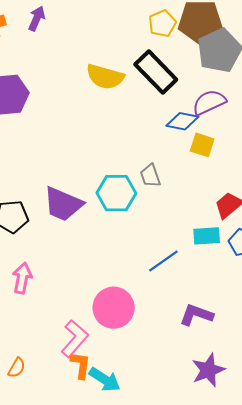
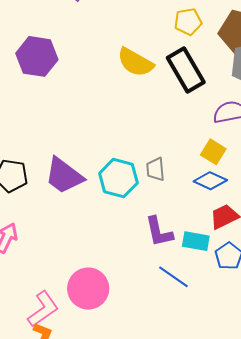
yellow pentagon: (162, 23) -> (188, 22), moved
blue diamond: (182, 121) -> (210, 181), moved
blue line: (163, 261) -> (173, 277), moved, turned 56
purple L-shape: (196, 315) -> (159, 232), moved, turned -136

